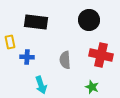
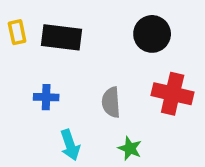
yellow rectangle: (10, 42) -> (17, 32), moved
green star: (92, 87) -> (130, 148), moved

